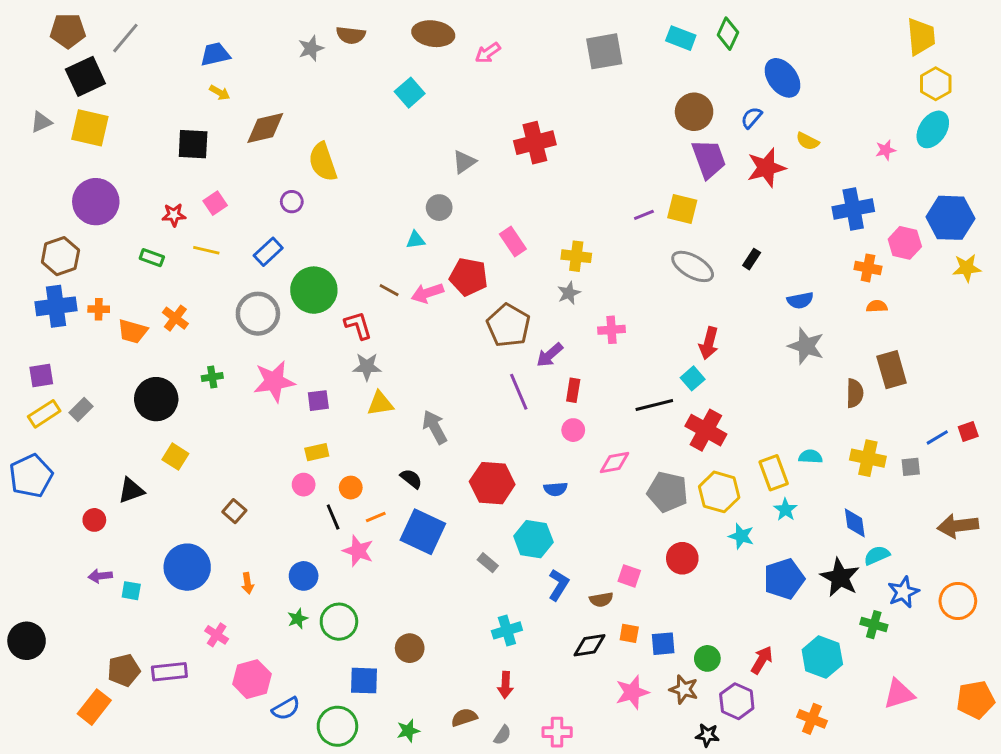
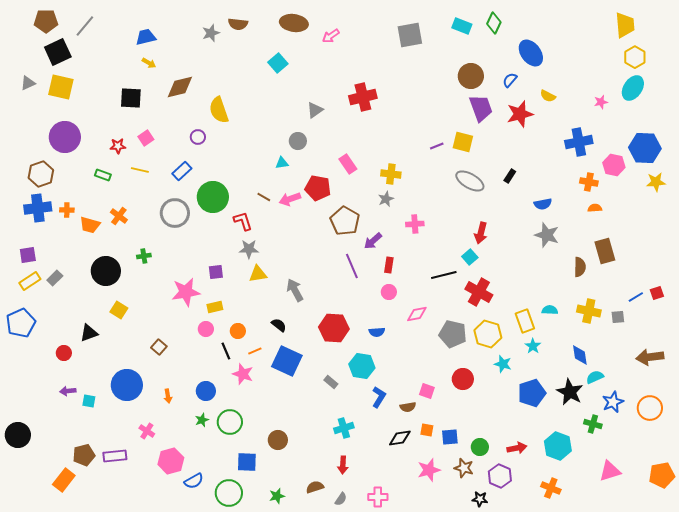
pink star: (274, 381) -> (186, 292), moved
red arrow: (762, 660) -> (517, 448), turned 48

